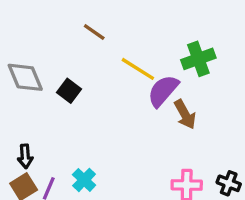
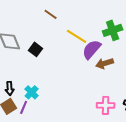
brown arrow: (185, 114) -> (105, 63), turned 102
cyan cross: (84, 180) -> (32, 92), moved

